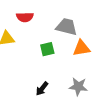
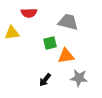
orange triangle: (82, 48) -> (66, 56), moved

